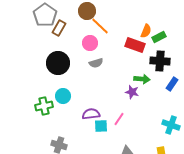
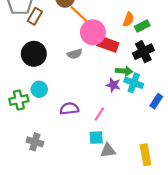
pink circle: (90, 43) -> (93, 32), moved, size x1.5
red rectangle: (135, 45) -> (108, 44), moved
black cross: (160, 61) -> (143, 52), turned -30
blue rectangle: (172, 84) -> (156, 101), moved
cyan cross: (171, 125) -> (134, 83), moved
cyan square: (101, 126) -> (96, 138), moved

